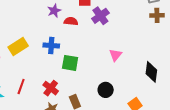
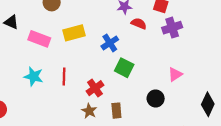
blue cross: (51, 46) -> (110, 43), turned 35
red line: (21, 86) -> (64, 77), turned -35
black circle: (106, 90) -> (156, 98), moved

